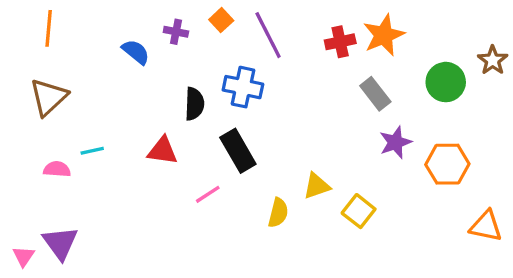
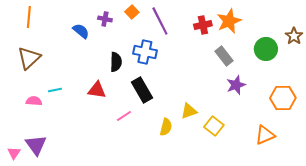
orange hexagon: (447, 164) -> (283, 98), moved
orange triangle: (486, 226) -> (265, 135), moved, turned -35

